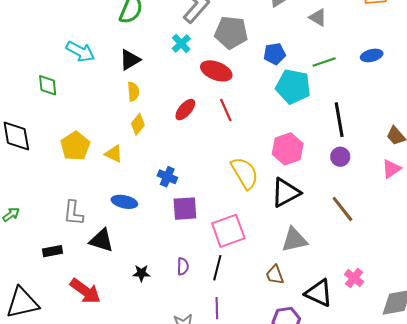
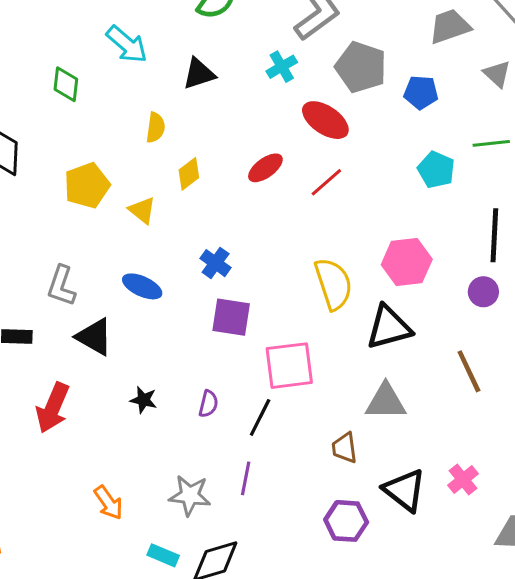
blue pentagon: (274, 54) -> (421, 92), moved
cyan pentagon: (293, 87) -> (436, 170), size x0.7
yellow semicircle: (133, 92) -> (155, 128), moved
red line: (226, 110) -> (326, 182), turned 60
red arrow: (85, 291) -> (53, 408), turned 64

